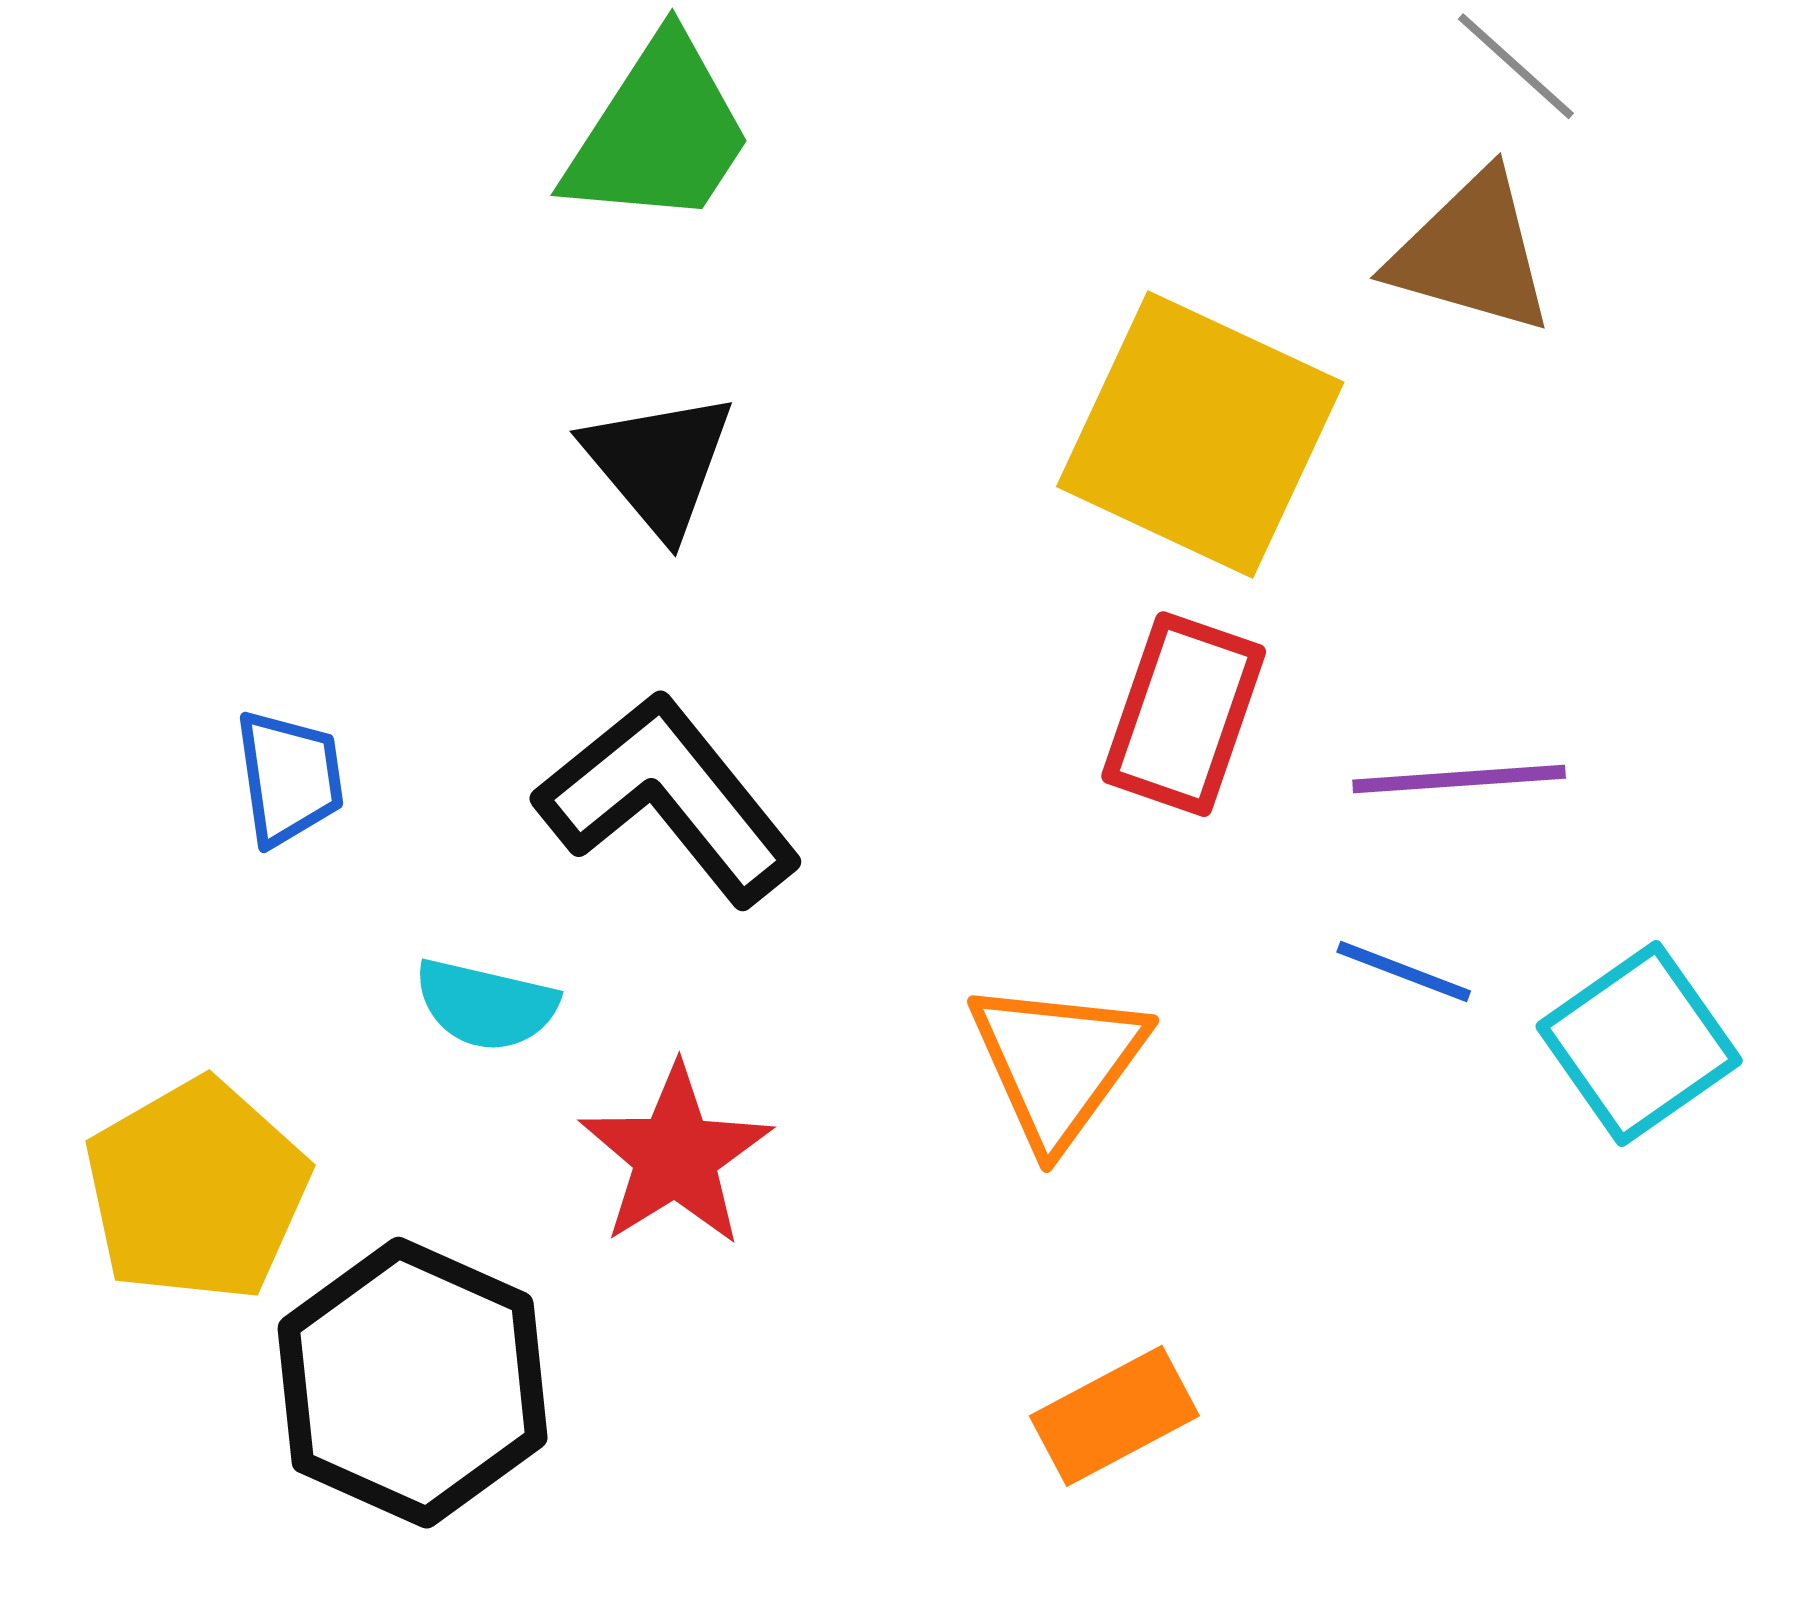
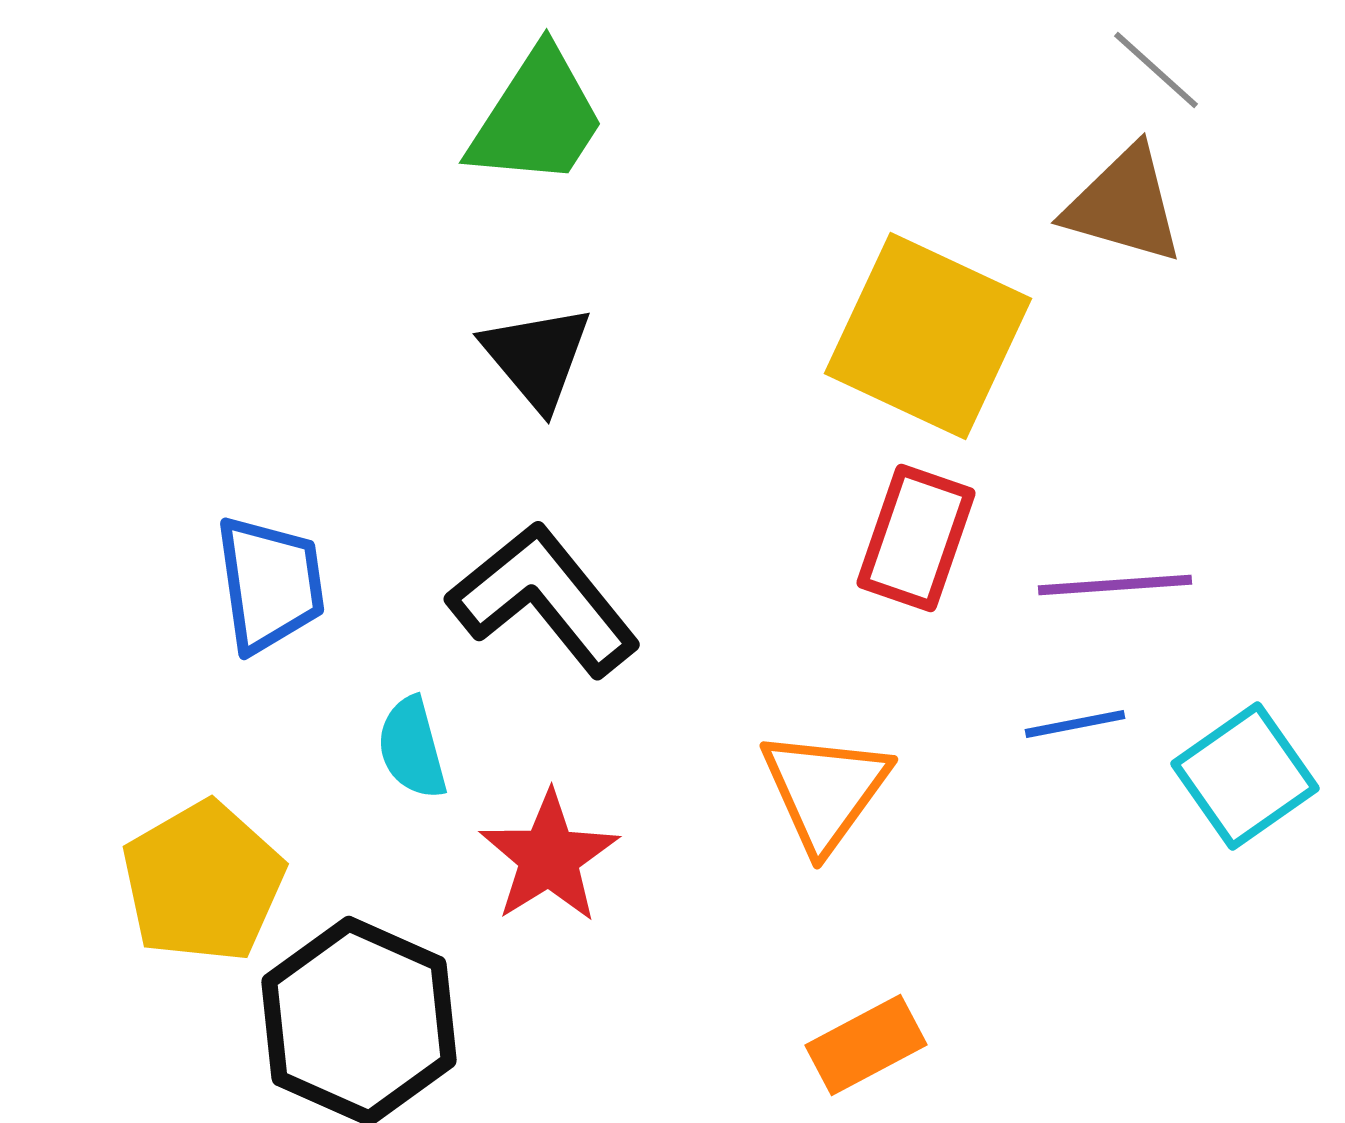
blue trapezoid: (289, 778) -> (270, 584), size x1.4
blue line: (1404, 972) -> (1075, 724), turned -32
cyan semicircle: (486, 1005) -> (412, 748), turned 62

